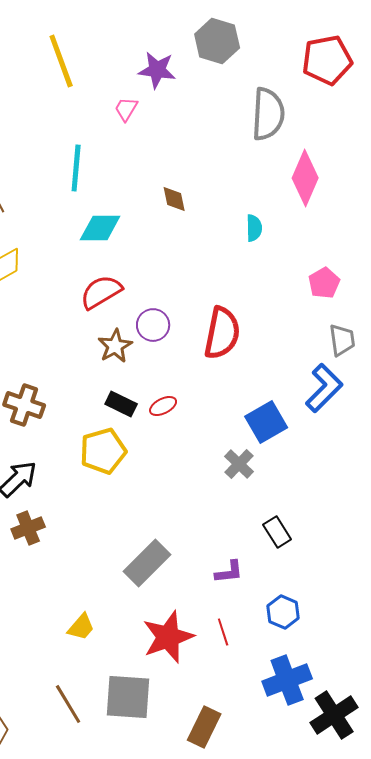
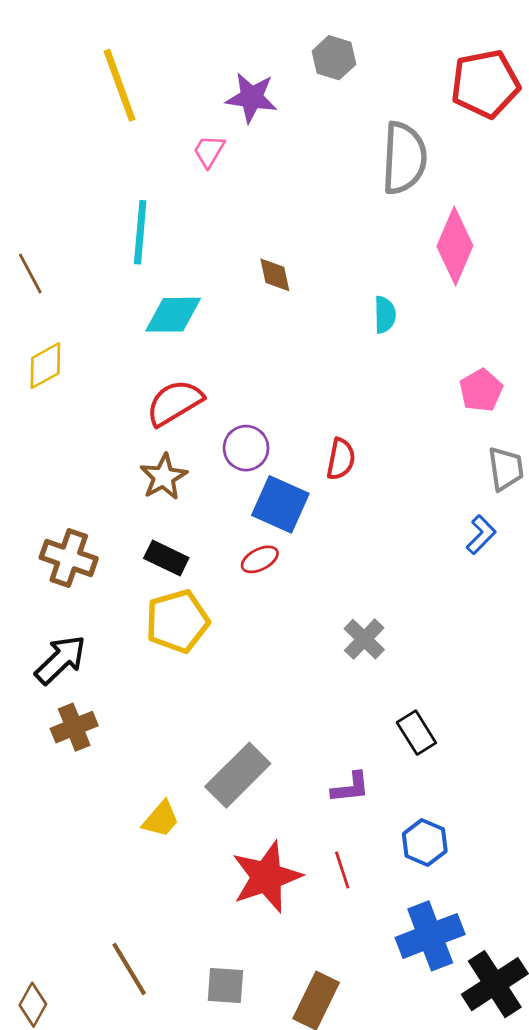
gray hexagon: (217, 41) -> (334, 58), size x0.7
red semicircle: (222, 333) -> (341, 459), size x0.6
brown star: (115, 346) -> (164, 477), moved
blue L-shape: (324, 388) -> (481, 535), size x0.6
black rectangle: (121, 404) -> (166, 558), moved
blue square: (266, 422) -> (280, 504), moved, turned -36
yellow trapezoid: (81, 627) -> (161, 819), moved
gray square: (128, 697) -> (225, 985), moved, size x0.6

